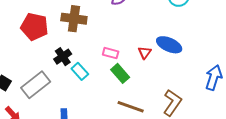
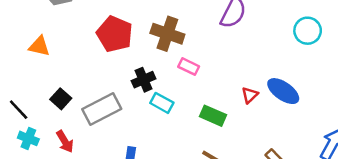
pink rectangle: (111, 53) -> (189, 67), moved
cyan rectangle: (80, 71) -> (162, 103), turned -30
green rectangle: (120, 73) -> (213, 116), turned -36

